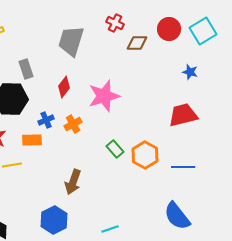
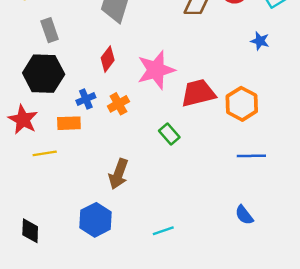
gray rectangle: (26, 69) -> (50, 30), moved
red trapezoid: (183, 115) -> (198, 93), moved
orange hexagon: (145, 155) -> (242, 104), moved
blue semicircle: (177, 216) -> (244, 215), size x0.6

